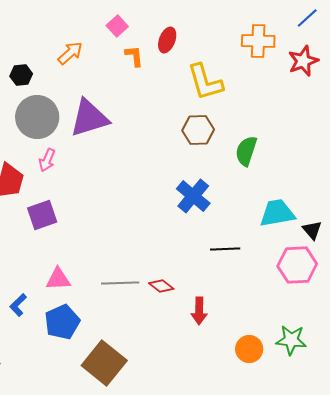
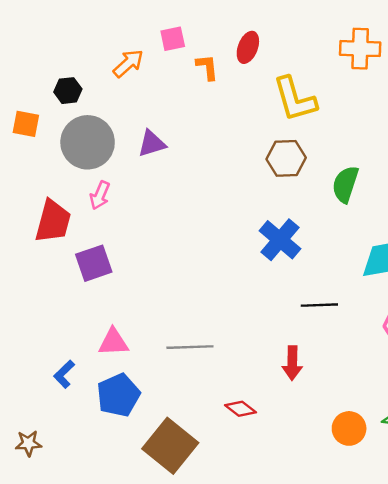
pink square: (117, 26) -> (173, 39), moved, turned 30
purple triangle: (89, 118) -> (152, 144), size x0.6
red diamond: (161, 286) -> (240, 409), moved
red arrow: (199, 311) -> (292, 363), moved

